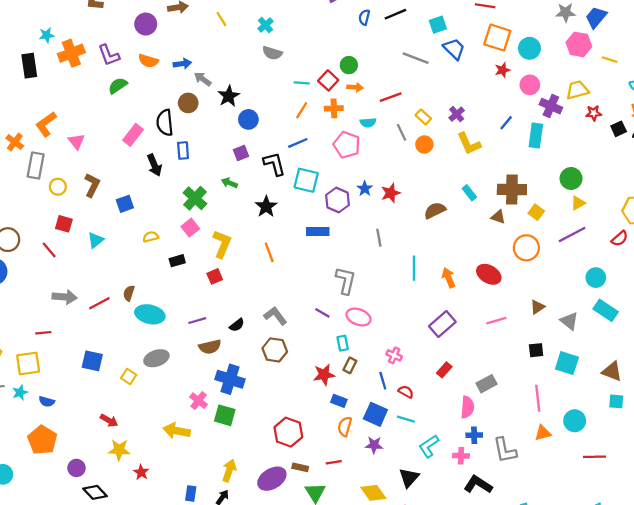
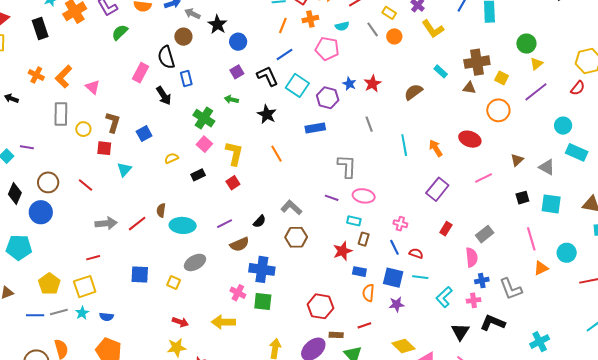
orange cross: (15, 142) -> (36, 75), moved
cyan square: (306, 180) -> (297, 85), turned 30
red square: (64, 224) -> (104, 148), moved
cyan rectangle: (343, 343) -> (354, 221), turned -56
red arrow: (109, 420) -> (180, 322), moved
black triangle: (409, 478) -> (460, 332), moved

